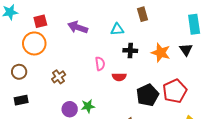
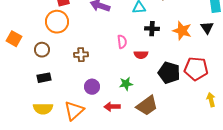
brown cross: (59, 77) -> (81, 55), turned 32
red pentagon: (175, 91) -> (196, 69), turned 30
black pentagon: (148, 95) -> (169, 73), turned -30
green star: (88, 106) -> (126, 84), moved

